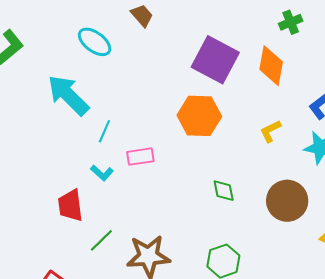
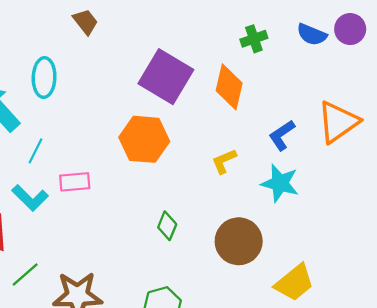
cyan ellipse: (95, 42) -> (44, 78), moved, turned 52
cyan L-shape: (102, 173) -> (30, 198), size x1.4
green diamond: (224, 191) -> (167, 226), turned 30

